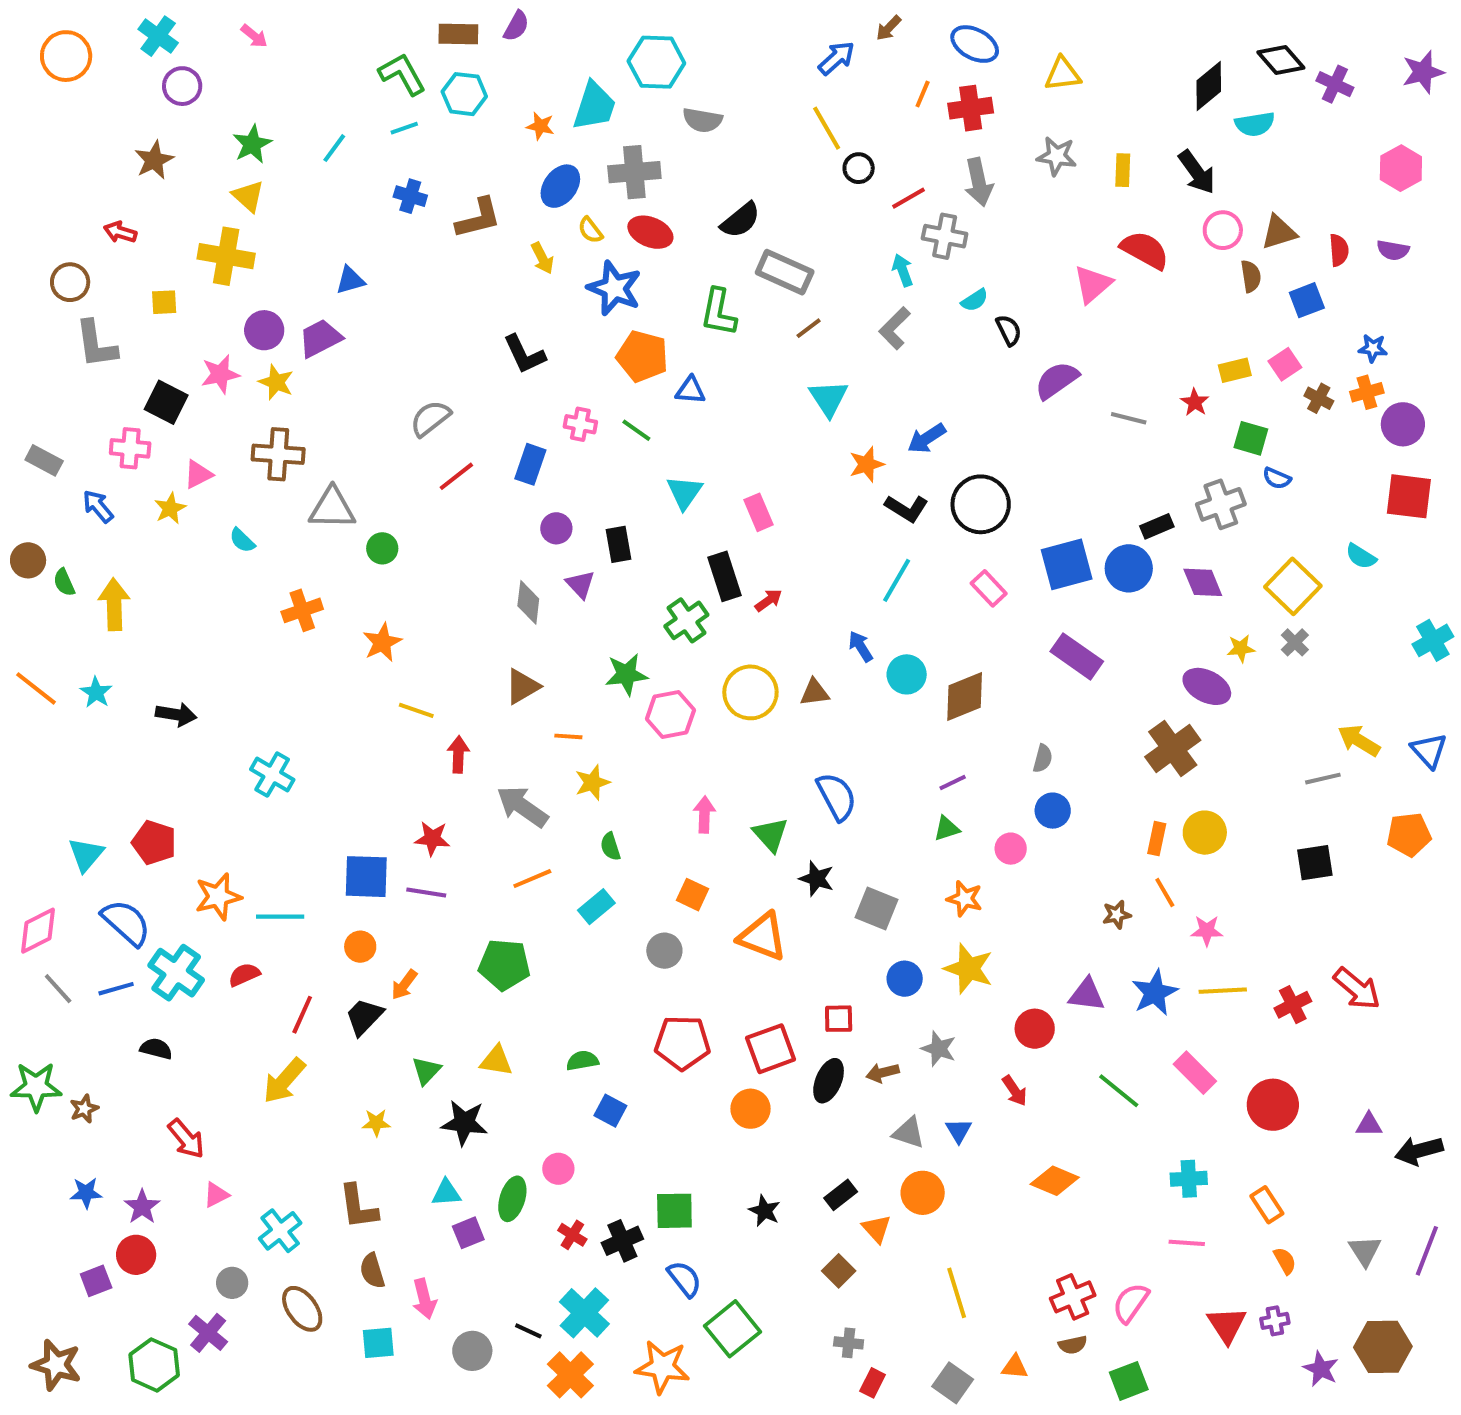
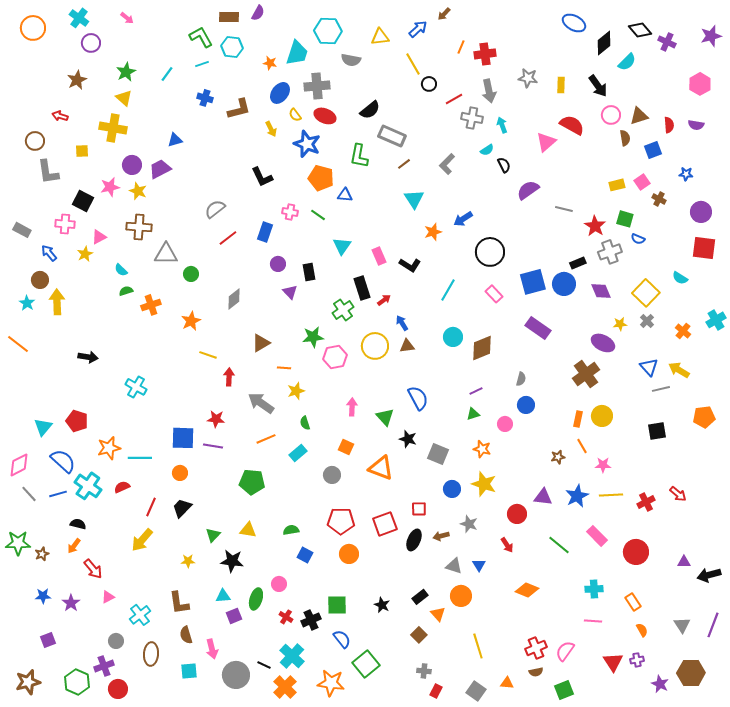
blue ellipse: (975, 44) -> (574, 23), moved
yellow triangle: (1063, 74) -> (380, 37), moved
cyan semicircle: (1255, 124) -> (627, 62), turned -36
cyan arrow: (903, 270) -> (502, 125), moved
orange cross: (1367, 392) -> (683, 331), moved, turned -35
red star: (1195, 402) -> (595, 226), moved, size x1.5
black L-shape: (907, 508) -> (410, 265), moved
brown circle: (28, 560) -> (40, 280), moved
green semicircle: (64, 582) -> (126, 291), moved, turned 96
gray diamond: (528, 602) -> (234, 299), moved, turned 45
blue arrow: (861, 646) -> (402, 323), moved
cyan star: (96, 692) -> (27, 303), moved
blue triangle: (1429, 750) -> (649, 367), moved
orange arrow: (404, 985) -> (74, 546), moved
red arrow: (1357, 989) -> (678, 494), size x0.7
orange circle: (750, 1109) -> (349, 554), moved
red circle: (136, 1255) -> (118, 689), moved
brown ellipse: (302, 1309) -> (151, 654), turned 40
purple cross: (208, 1333) -> (104, 666), turned 30
gray circle: (472, 1351) -> (236, 675), size x1.4
brown star: (56, 1365) -> (28, 682), turned -30

